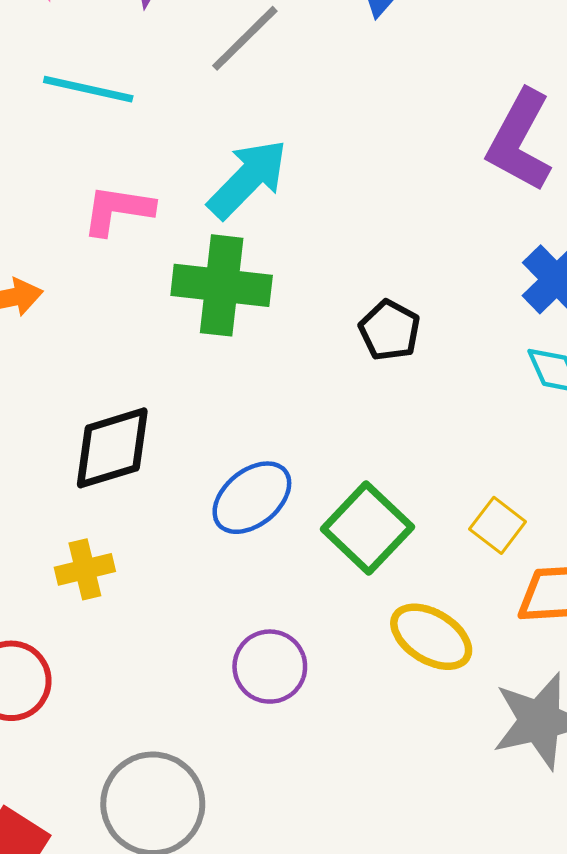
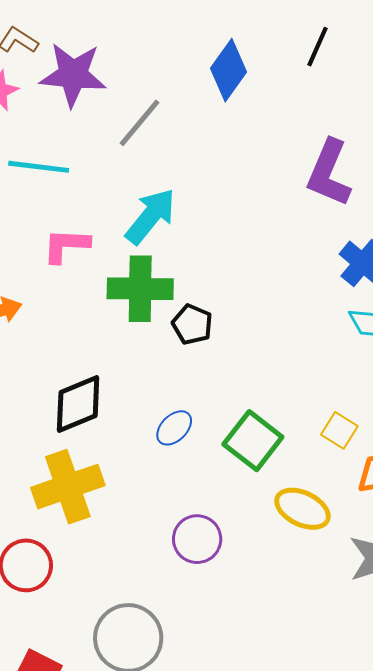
black pentagon: (390, 330) -> (192, 324), moved
blue ellipse: (252, 498) -> (174, 428), size x0.7
yellow cross: (85, 569) -> (68, 487), size x1.8

